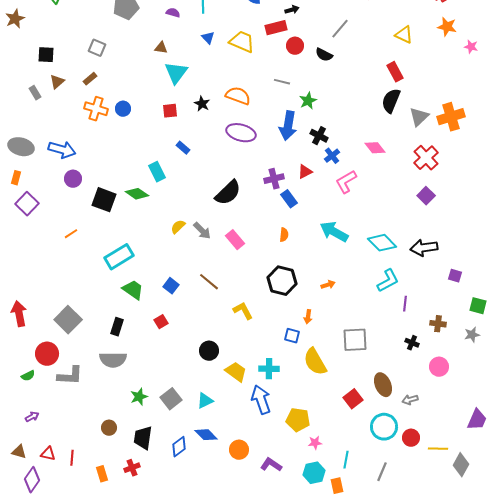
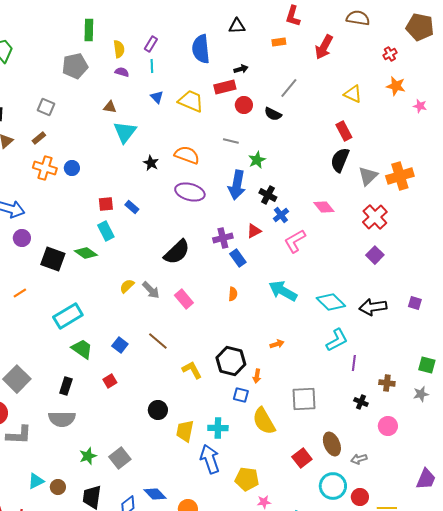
red square: (170, 111) -> (106, 204), moved
purple square: (455, 276) -> (415, 303), moved
black hexagon: (282, 281) -> (231, 361), moved
yellow trapezoid: (236, 372) -> (185, 431), turned -115
cyan triangle: (205, 401) -> (36, 481), moved

